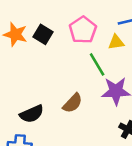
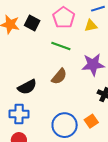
green line: (97, 64) -> (61, 46), moved, turned -36

